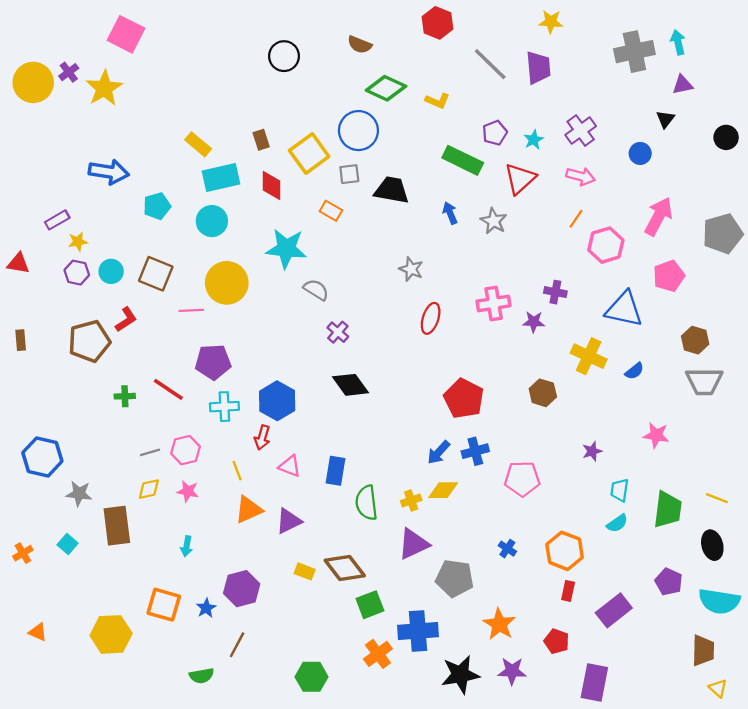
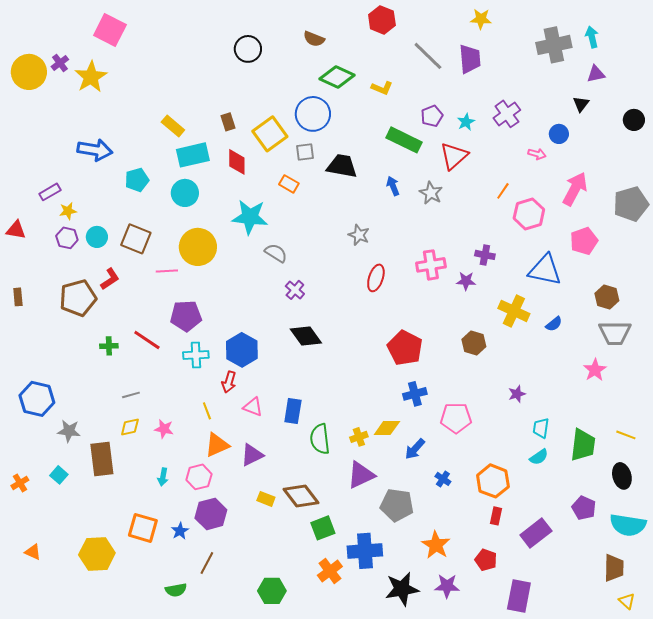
pink arrow: (581, 176) -> (537, 154), moved, size x0.7
pink star: (656, 435) -> (595, 370), moved, turned 30
pink hexagon: (186, 450) -> (199, 477), moved
blue arrow: (439, 452) -> (415, 449), moved

